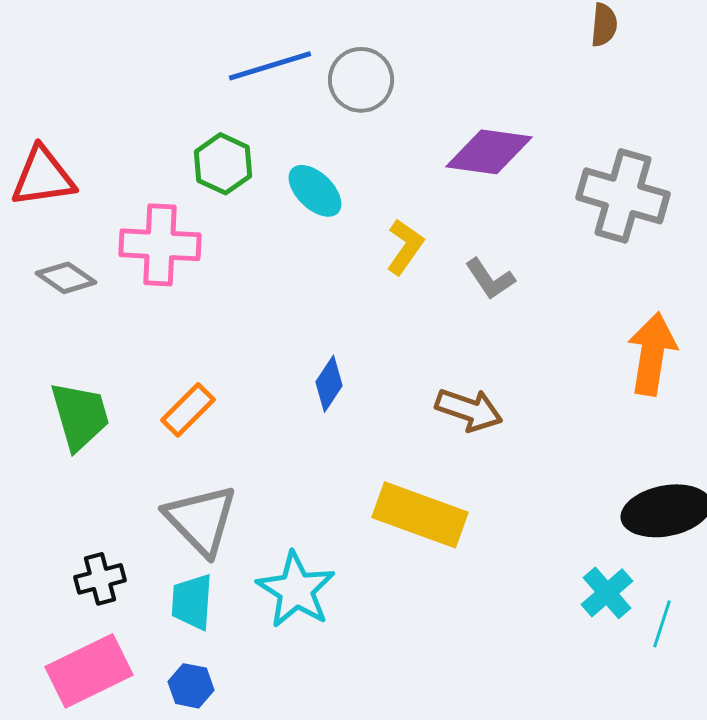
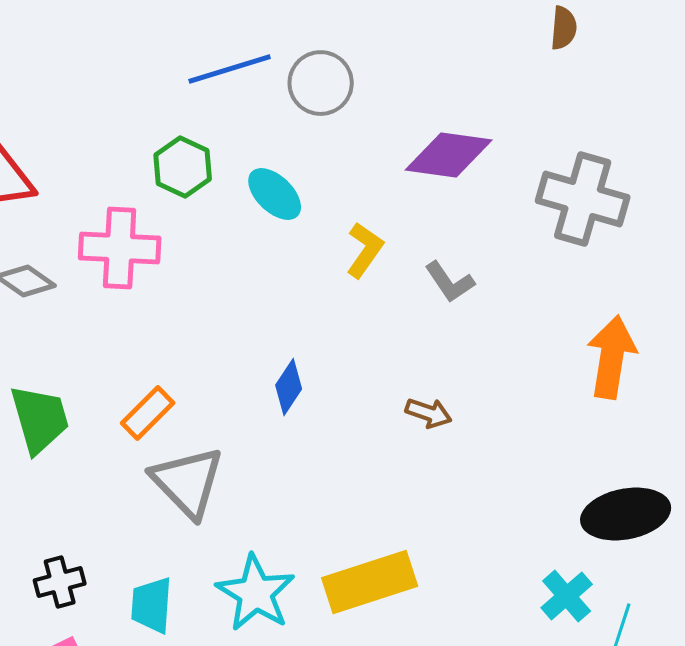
brown arrow: (469, 410) -> (429, 413), size x0.7
yellow rectangle: (420, 515) -> (370, 582), moved, turned -38
gray triangle: (201, 520) -> (188, 482), moved

